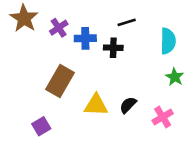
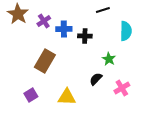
black line: (127, 22) -> (103, 10), moved
green star: (175, 77) -> (109, 59), moved
yellow triangle: (96, 105) -> (67, 97), moved

